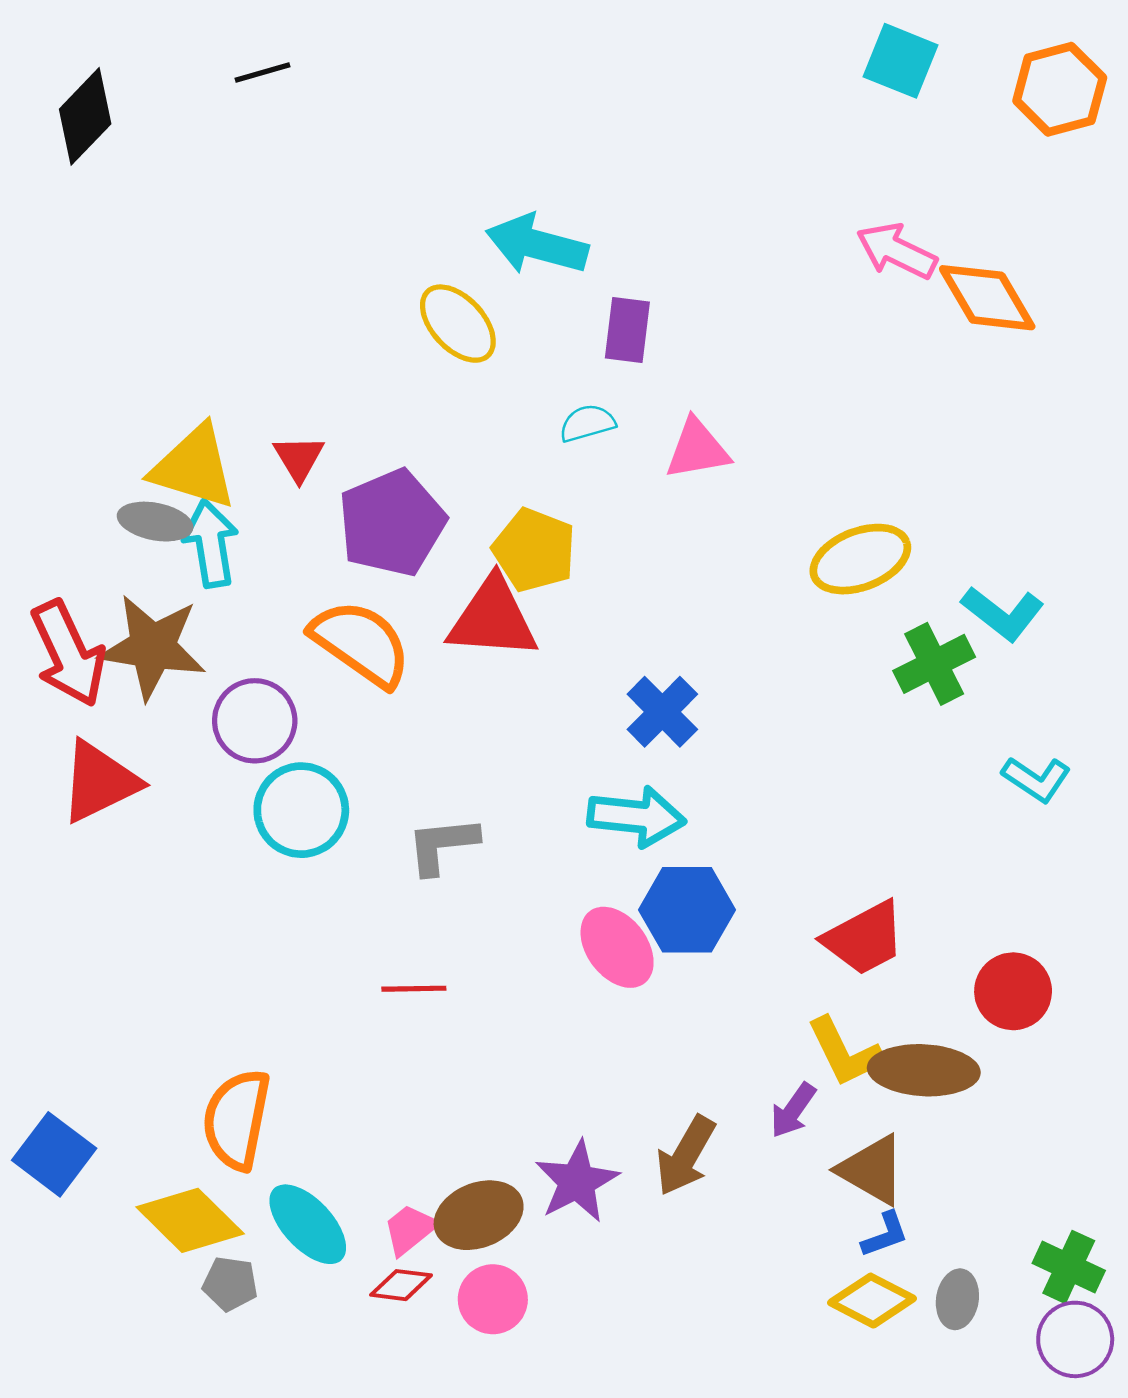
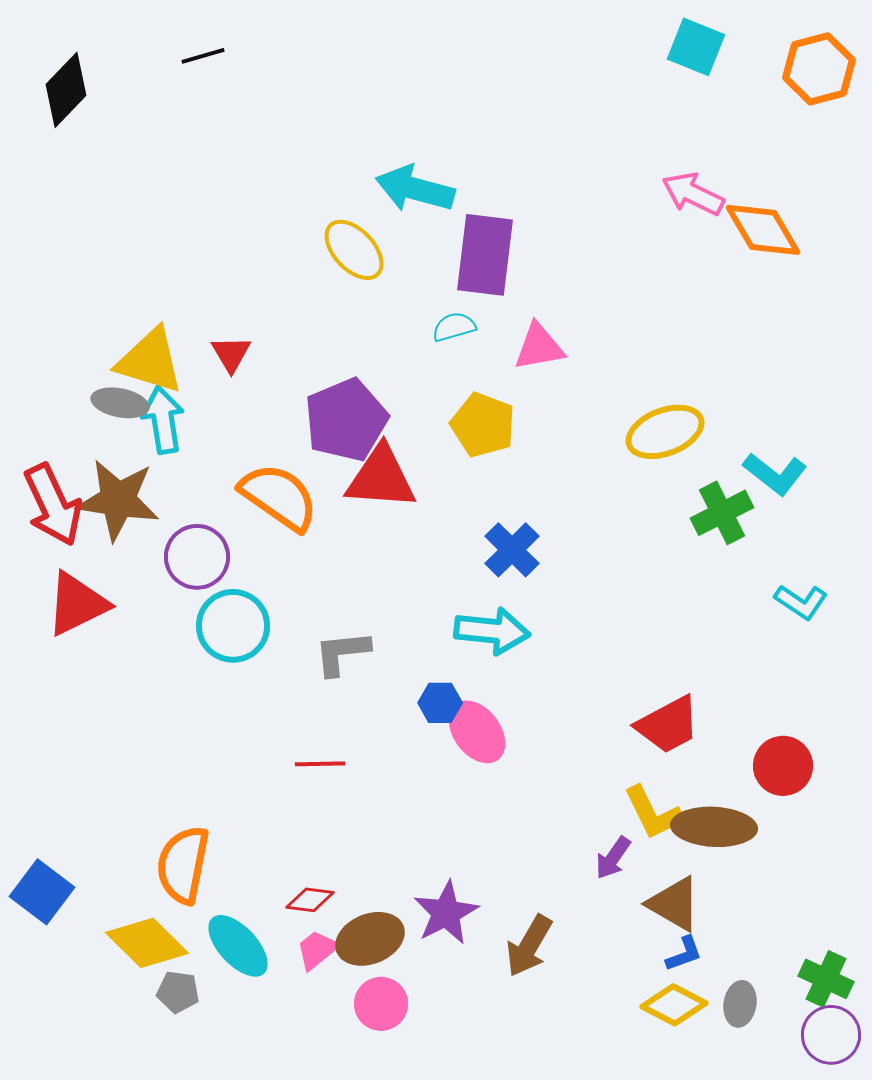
purple rectangle: (627, 330) -> (485, 255), size x1.6
purple pentagon: (392, 523) -> (346, 420), moved
yellow pentagon: (534, 550) -> (483, 425), moved
blue hexagon: (687, 910) -> (440, 703), moved, size x0.6
brown arrow: (686, 1156) -> (529, 946), moved
red diamond: (401, 1285) -> (310, 900), moved

